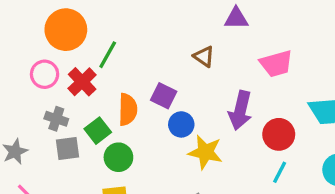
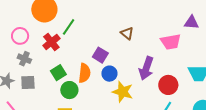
purple triangle: (236, 18) -> (192, 22), moved
pink circle: (45, 74) -> (20, 36), moved
orange semicircle: (128, 109) -> (84, 73), moved
gray cross: (56, 119) -> (24, 59), moved
gray square: (67, 148) -> (28, 83), moved

